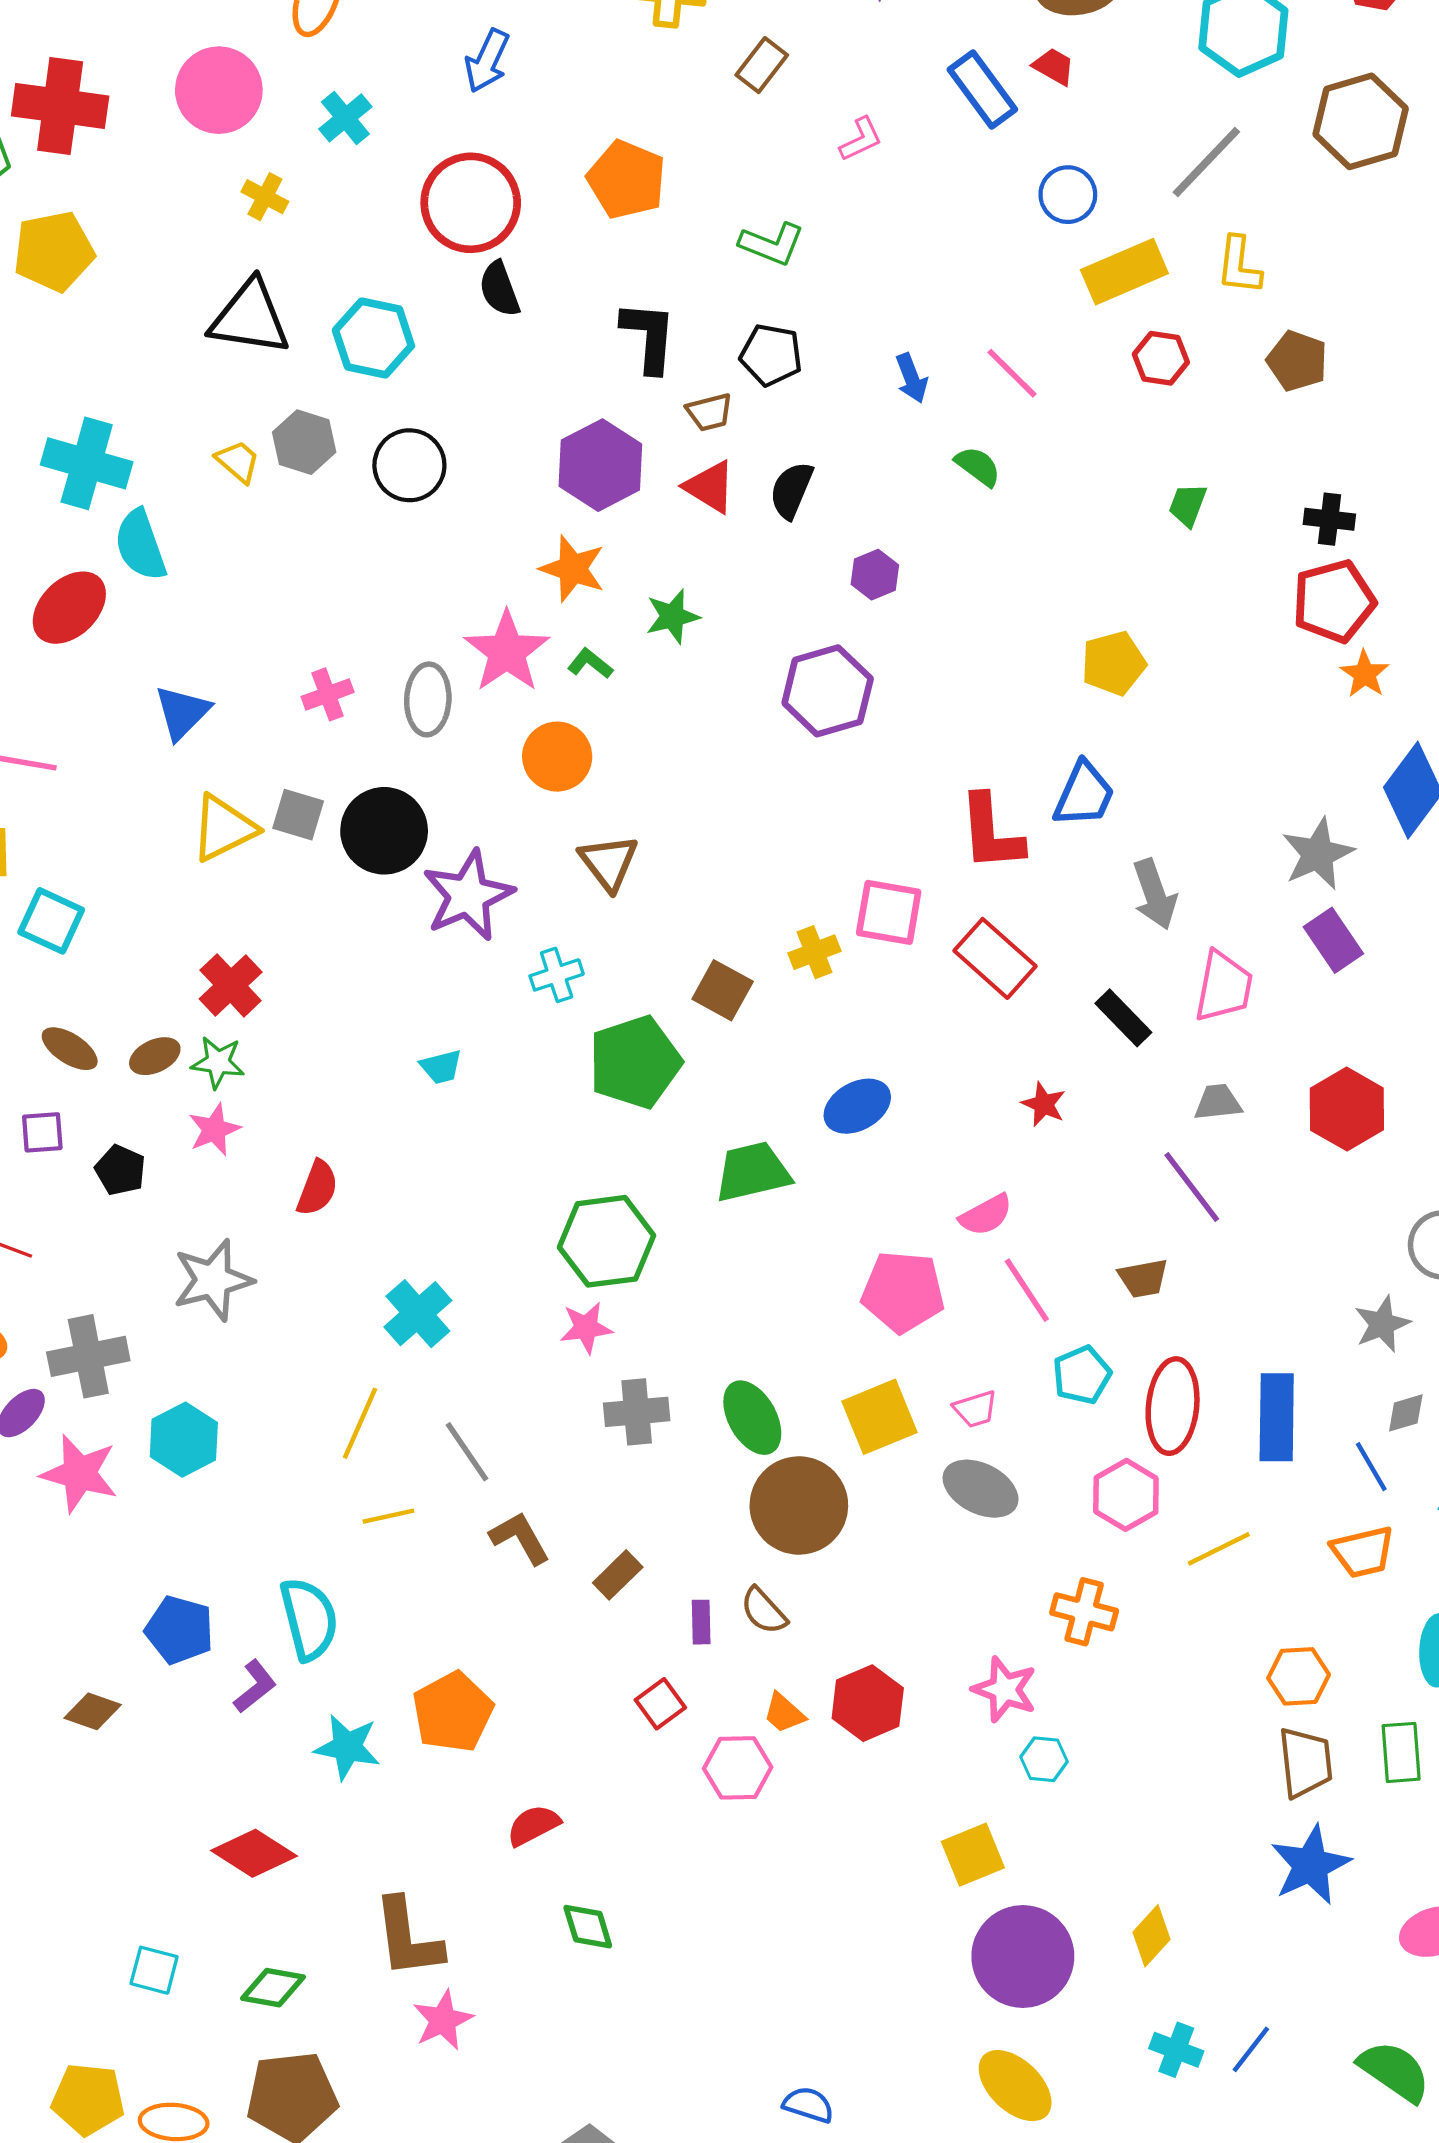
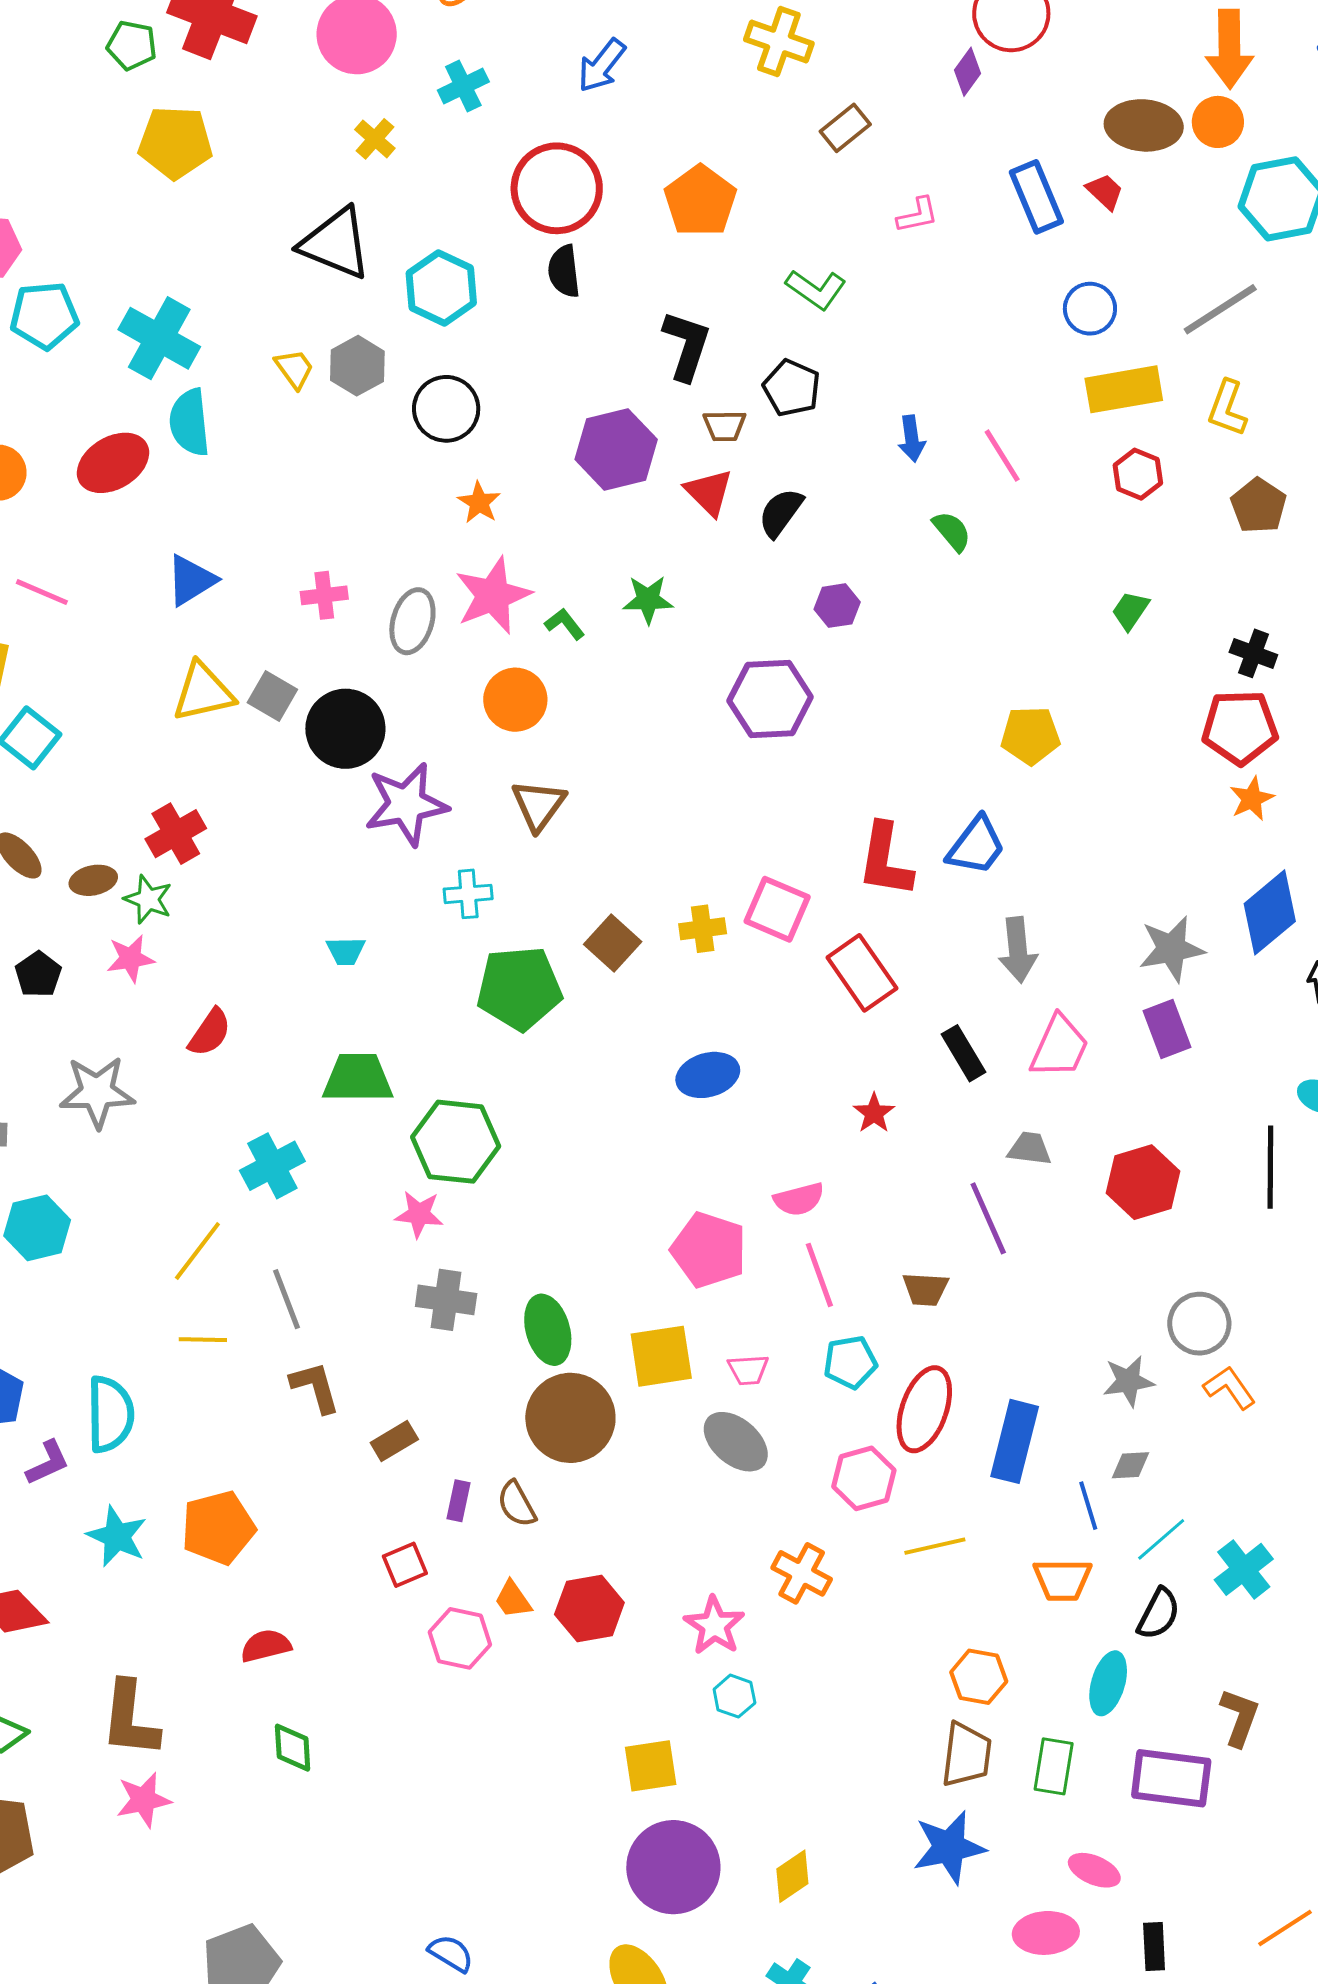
orange star: (573, 569) -> (479, 502), moved, size x0.7
green trapezoid: (753, 1172) -> (358, 1078), moved

